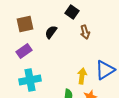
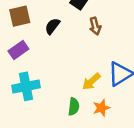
yellow arrow: (82, 76) -> (91, 81), turned -140

